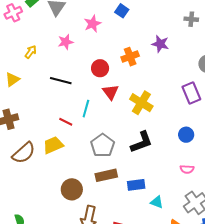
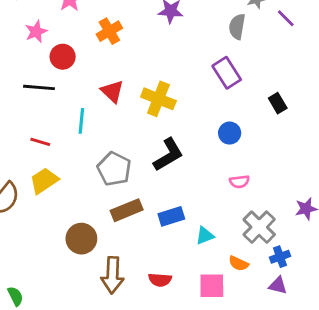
orange cross: (130, 57) -> (109, 31), moved
red circle: (100, 68) -> (63, 57), moved
red line: (66, 122) -> (40, 142), moved
cyan triangle: (157, 202) -> (205, 236), turned -32

